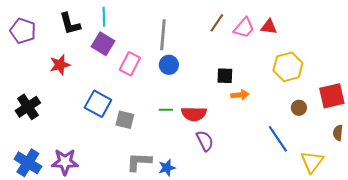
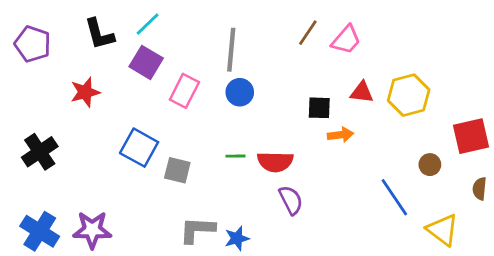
cyan line: (104, 17) -> (148, 24), turned 48
red triangle: (269, 27) -> (362, 92), moved
brown circle: (299, 108) -> (430, 165), moved
yellow triangle: (312, 162) -> (443, 230), turned -30

